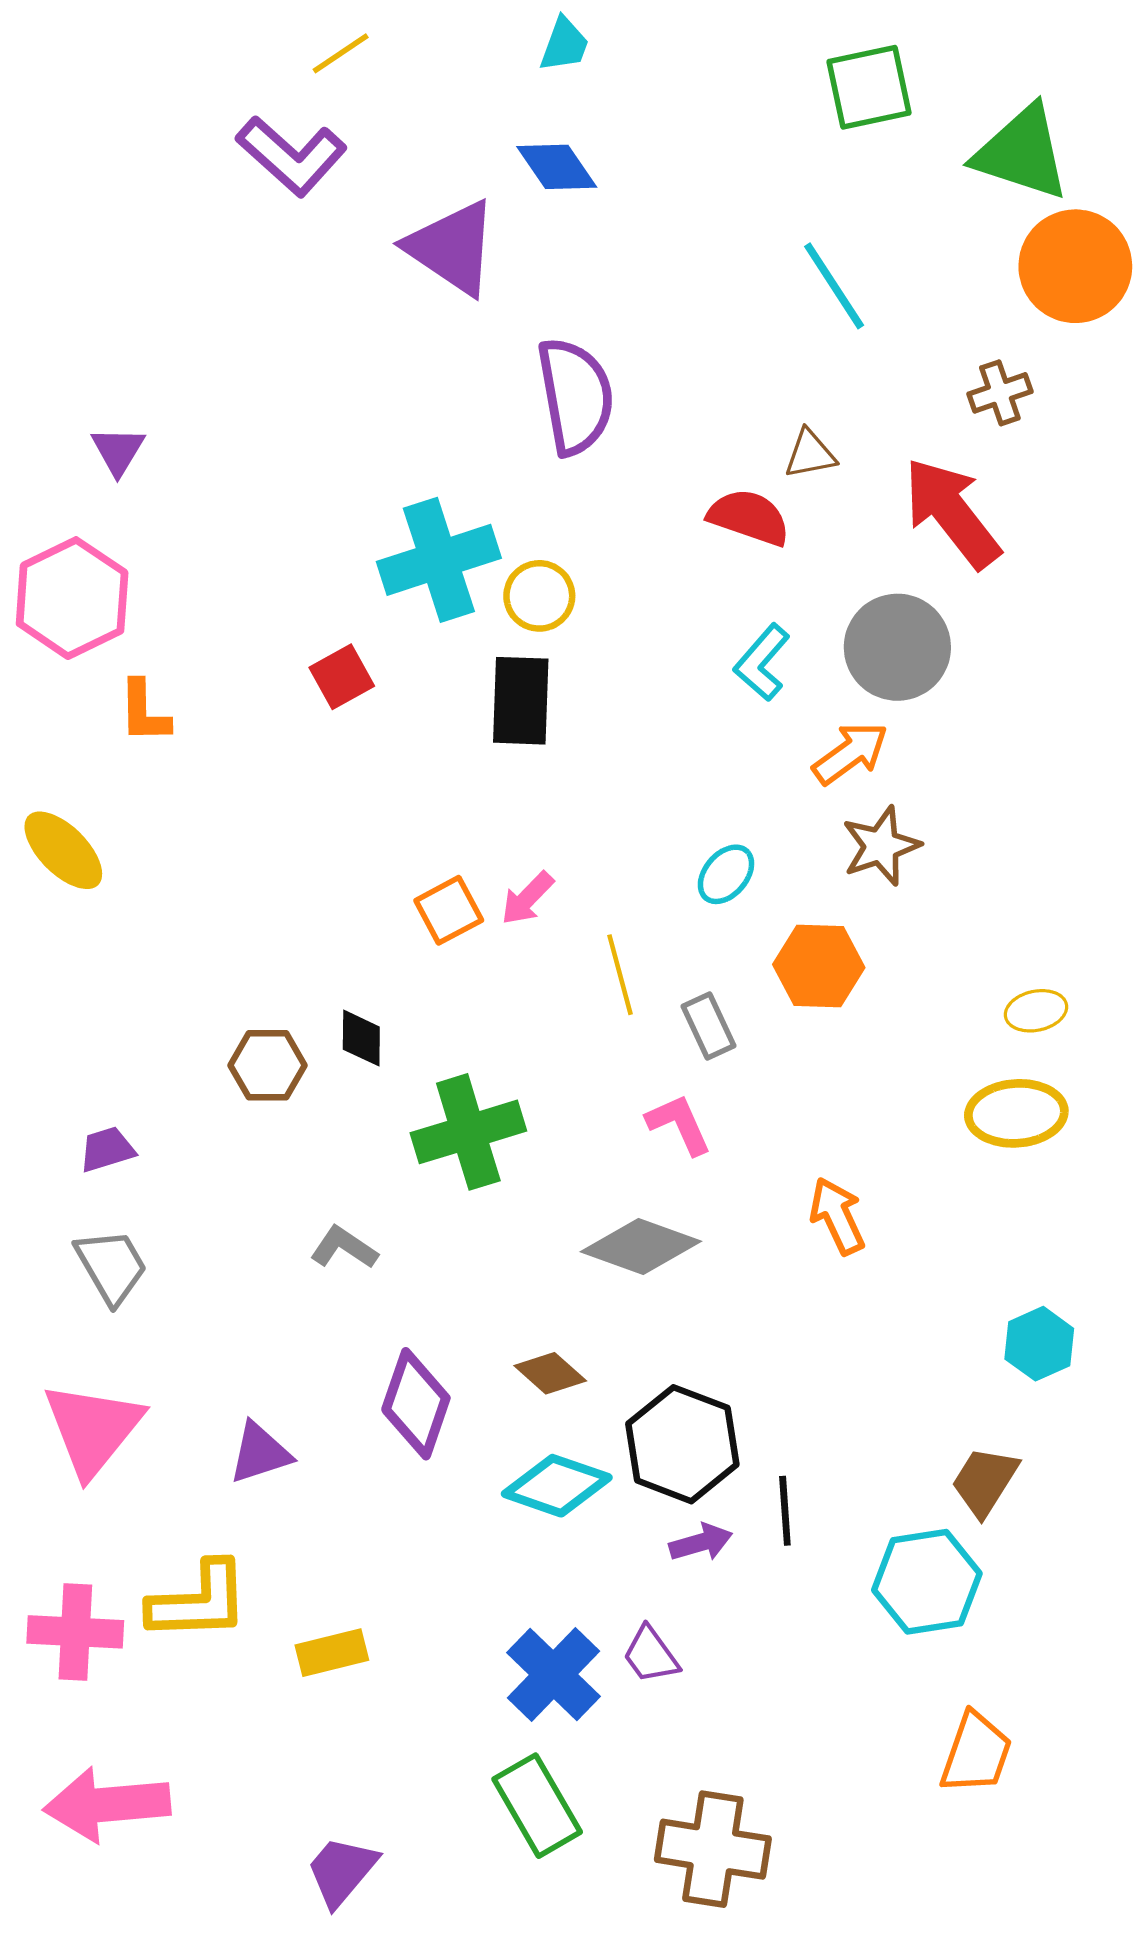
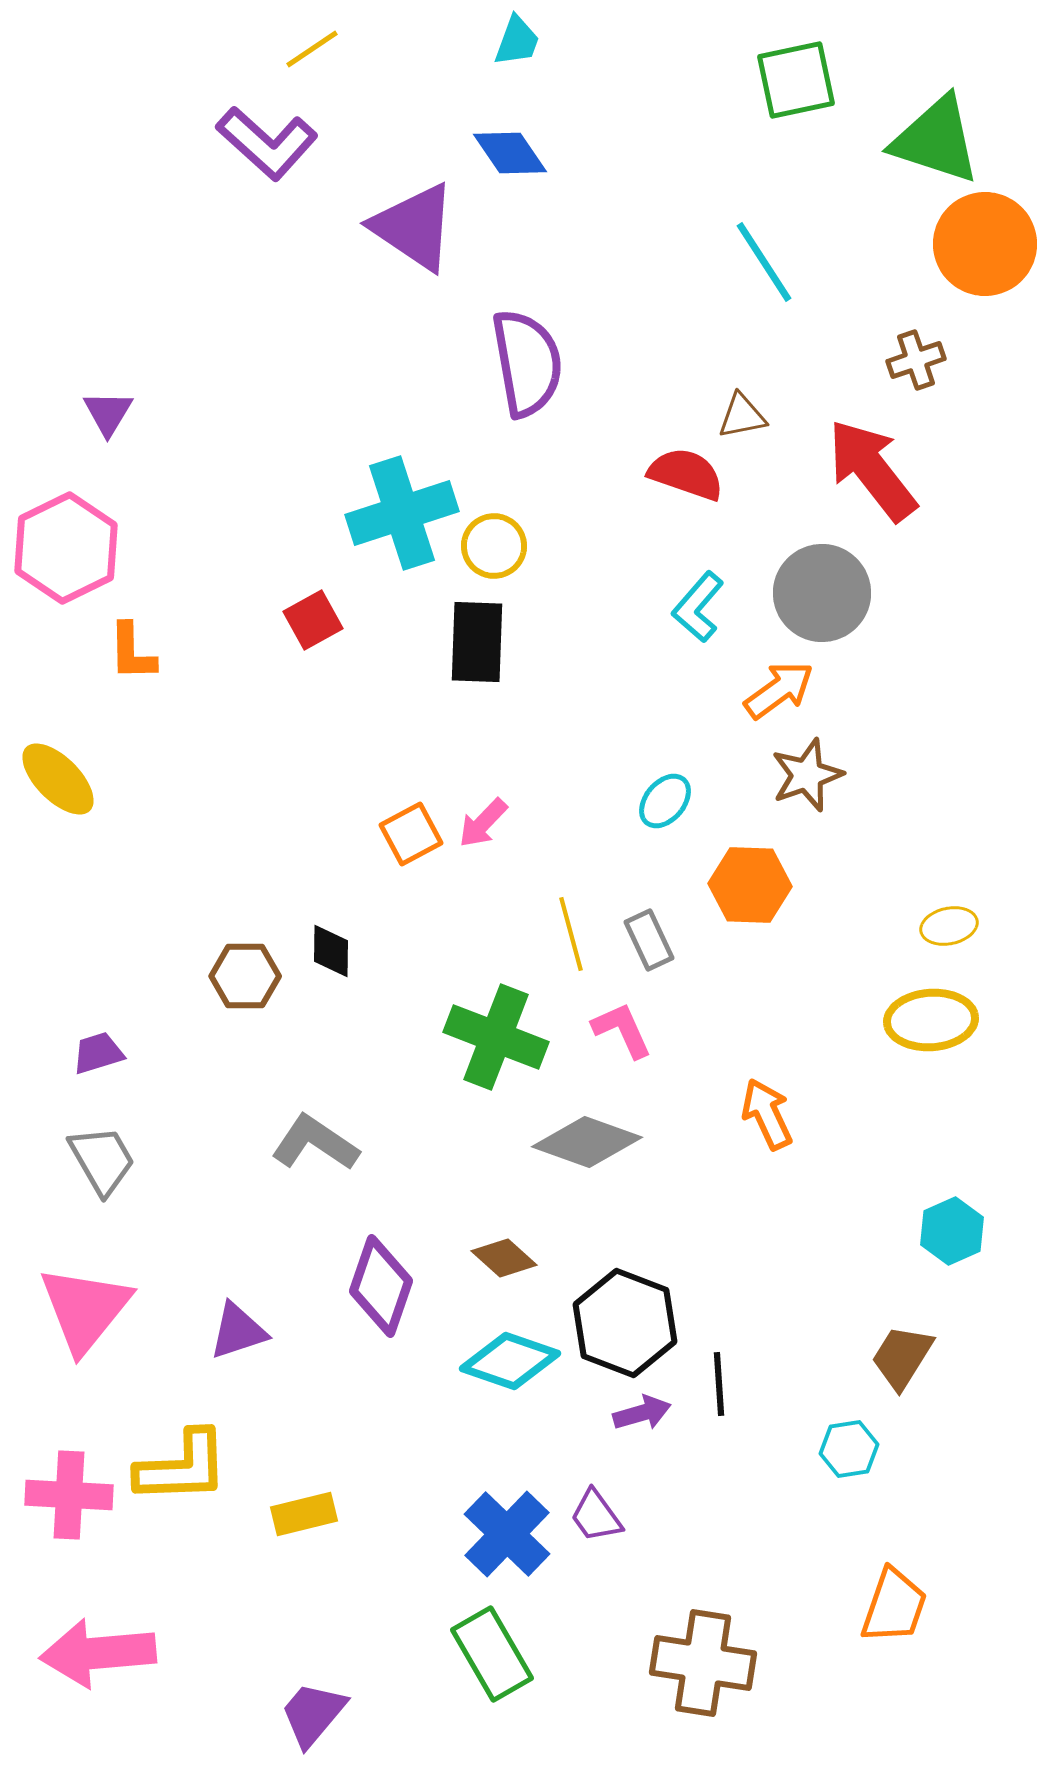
yellow line: (620, 975) -> (571, 934), moved
green cross: (468, 1132) -> (496, 1037), moved, turned 38
gray L-shape: (344, 1248) -> (315, 1143), size x1.4
cyan hexagon: (927, 1582) -> (849, 1449), size x0.6
brown cross: (713, 1849) -> (703, 1663), moved

